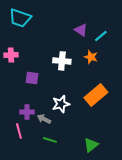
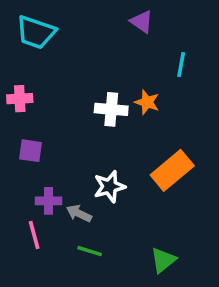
purple triangle: (81, 30) -> (142, 22), moved
cyan line: (101, 36) -> (181, 65), turned -40
orange star: (91, 57) -> (147, 102), moved
purple square: (32, 78) -> (30, 151), moved

